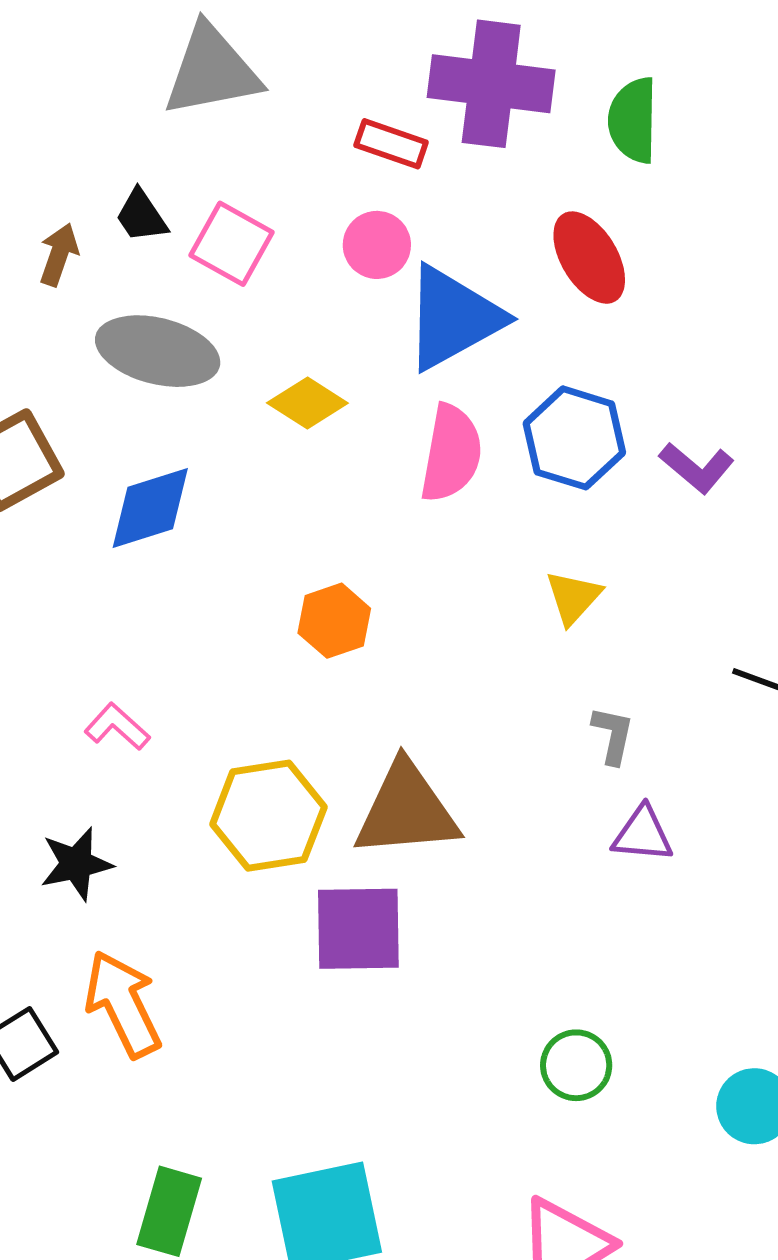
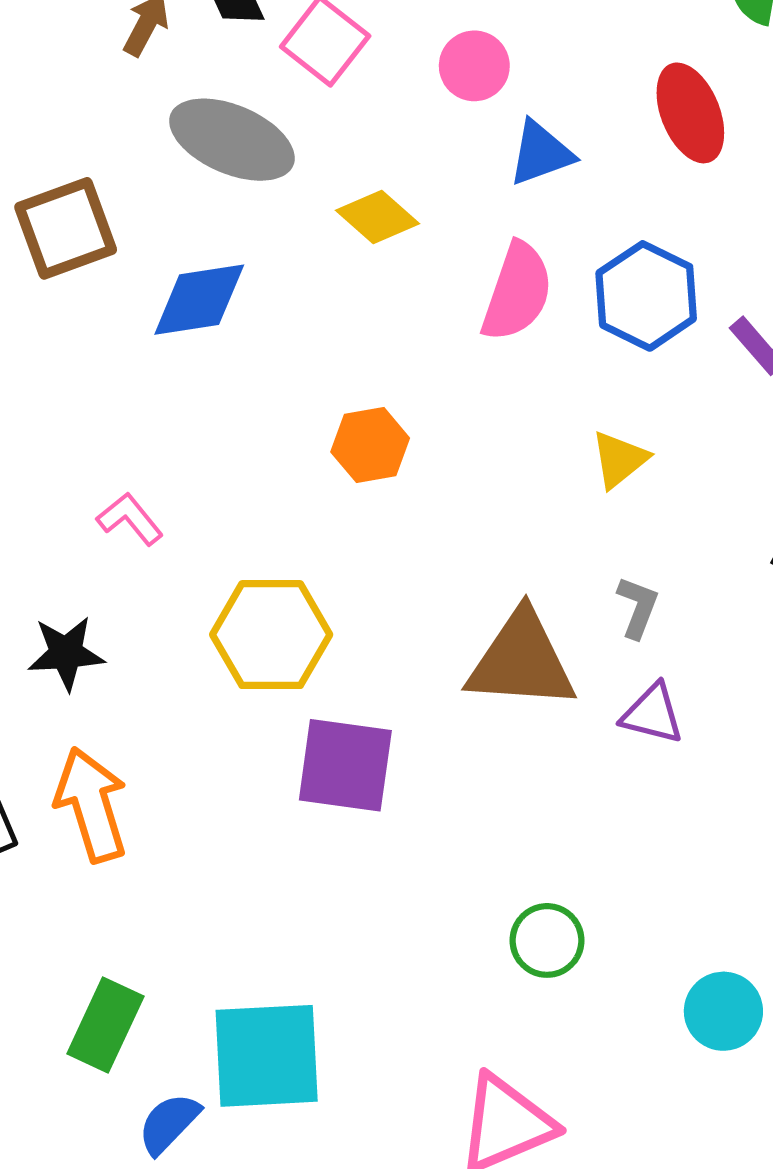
blue triangle: (453, 318) -> (541, 153), size x0.6
brown triangle: (406, 810) -> (521, 661), moved

